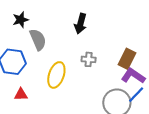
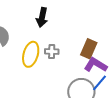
yellow ellipse: (56, 75) -> (31, 54), moved

